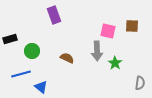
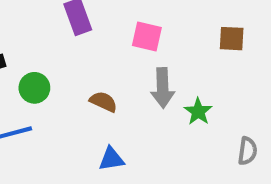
pink square: (108, 31) -> (147, 37), moved
blue triangle: (41, 87) -> (111, 159), moved, turned -48

